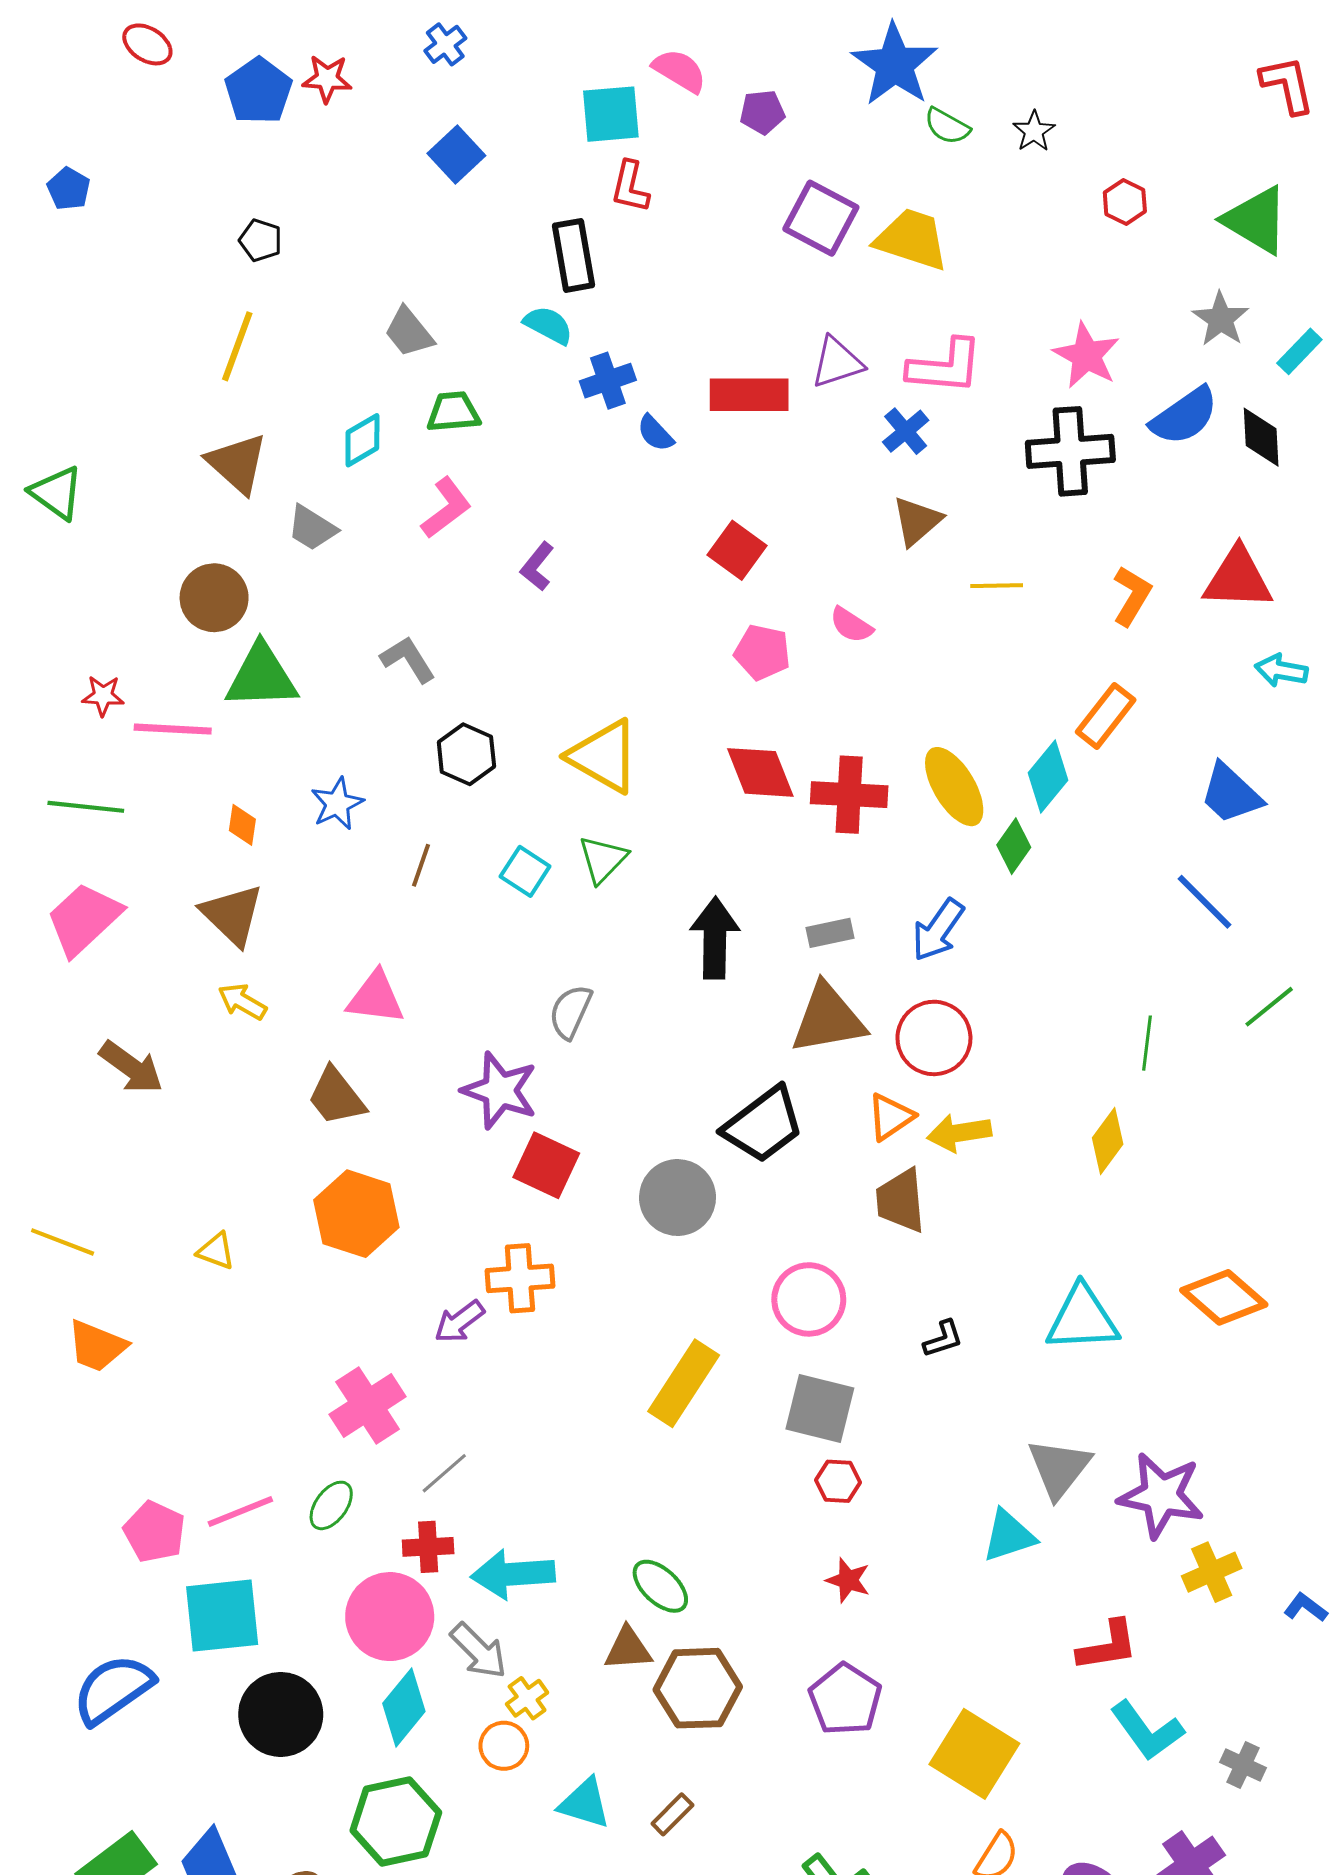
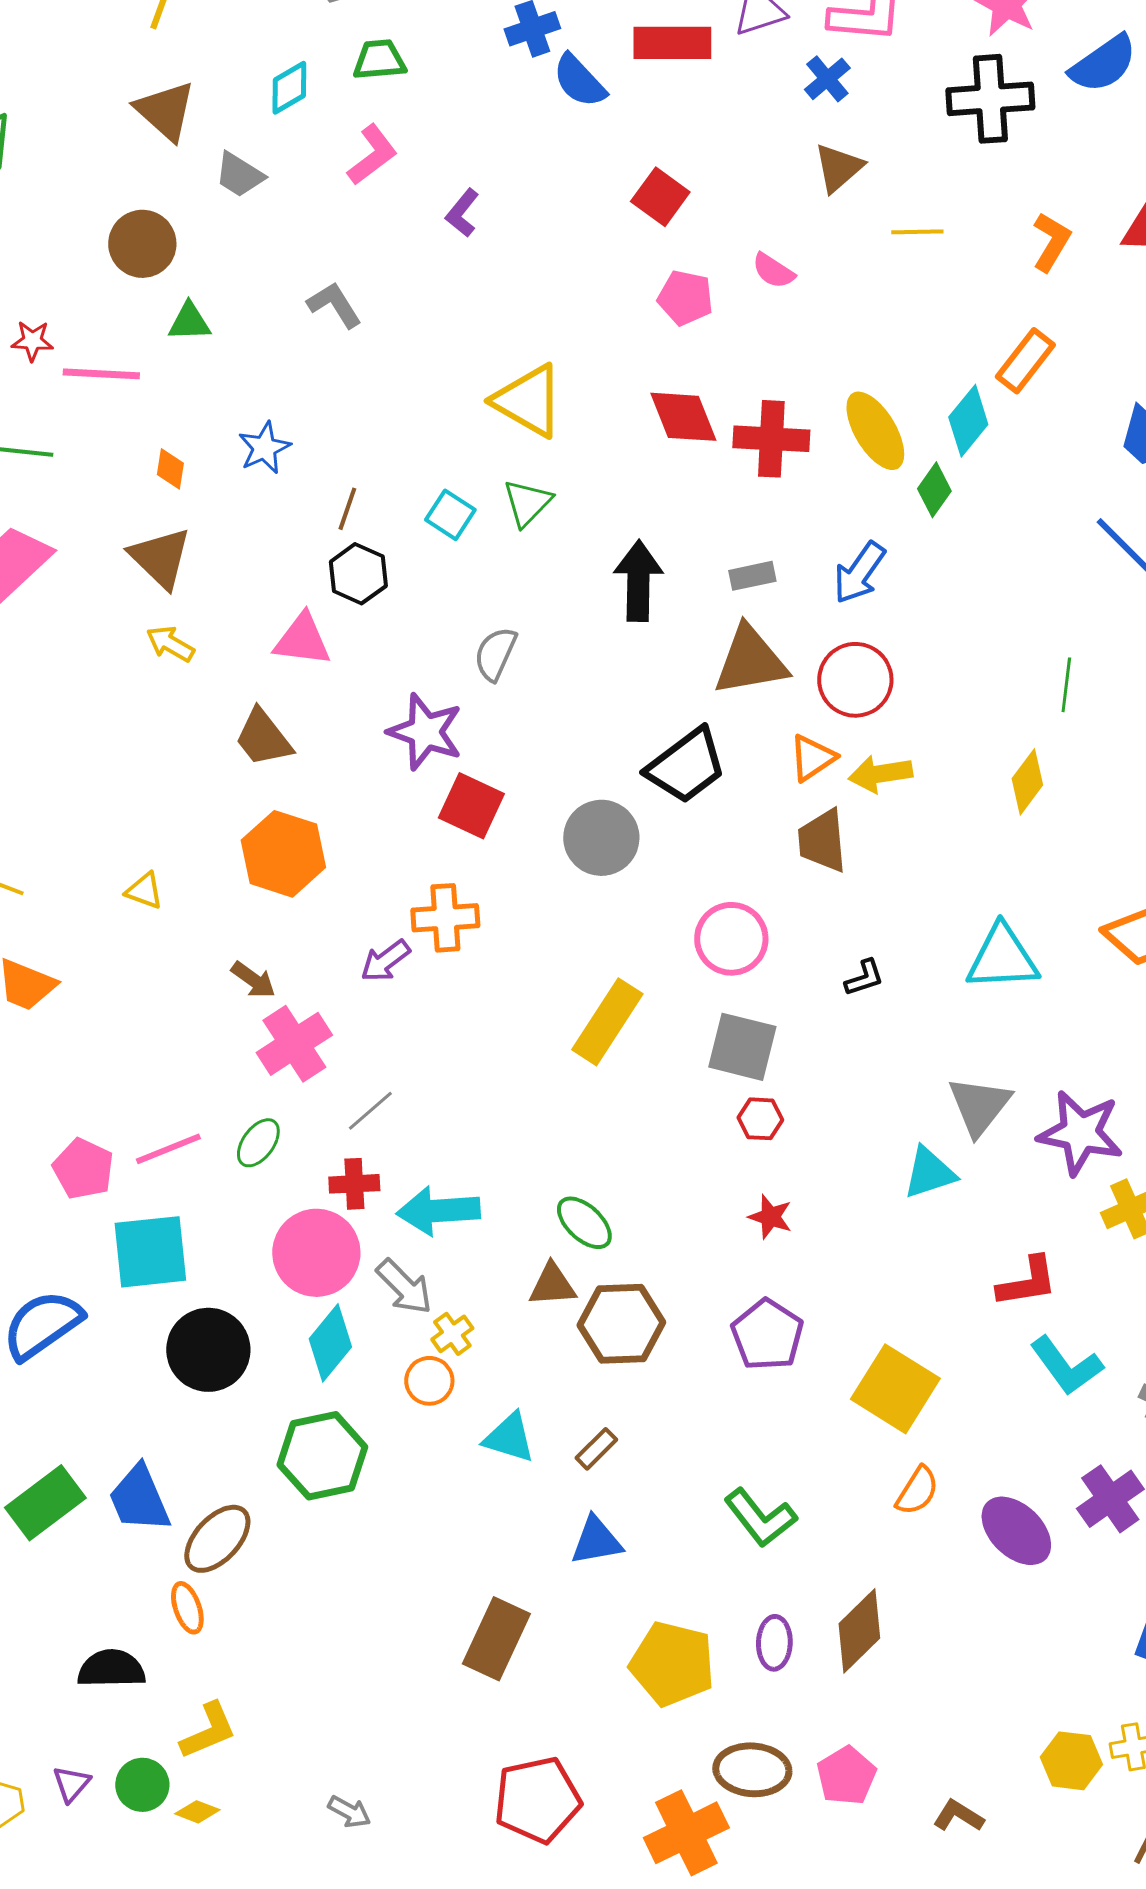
blue semicircle: (655, 433) -> (579, 81), size x1.5
green triangle: (262, 677) -> (189, 322), size x0.6
black hexagon: (466, 754) -> (358, 574), moved
brown arrow: (131, 1067) -> (253, 980), moved, size x0.7

